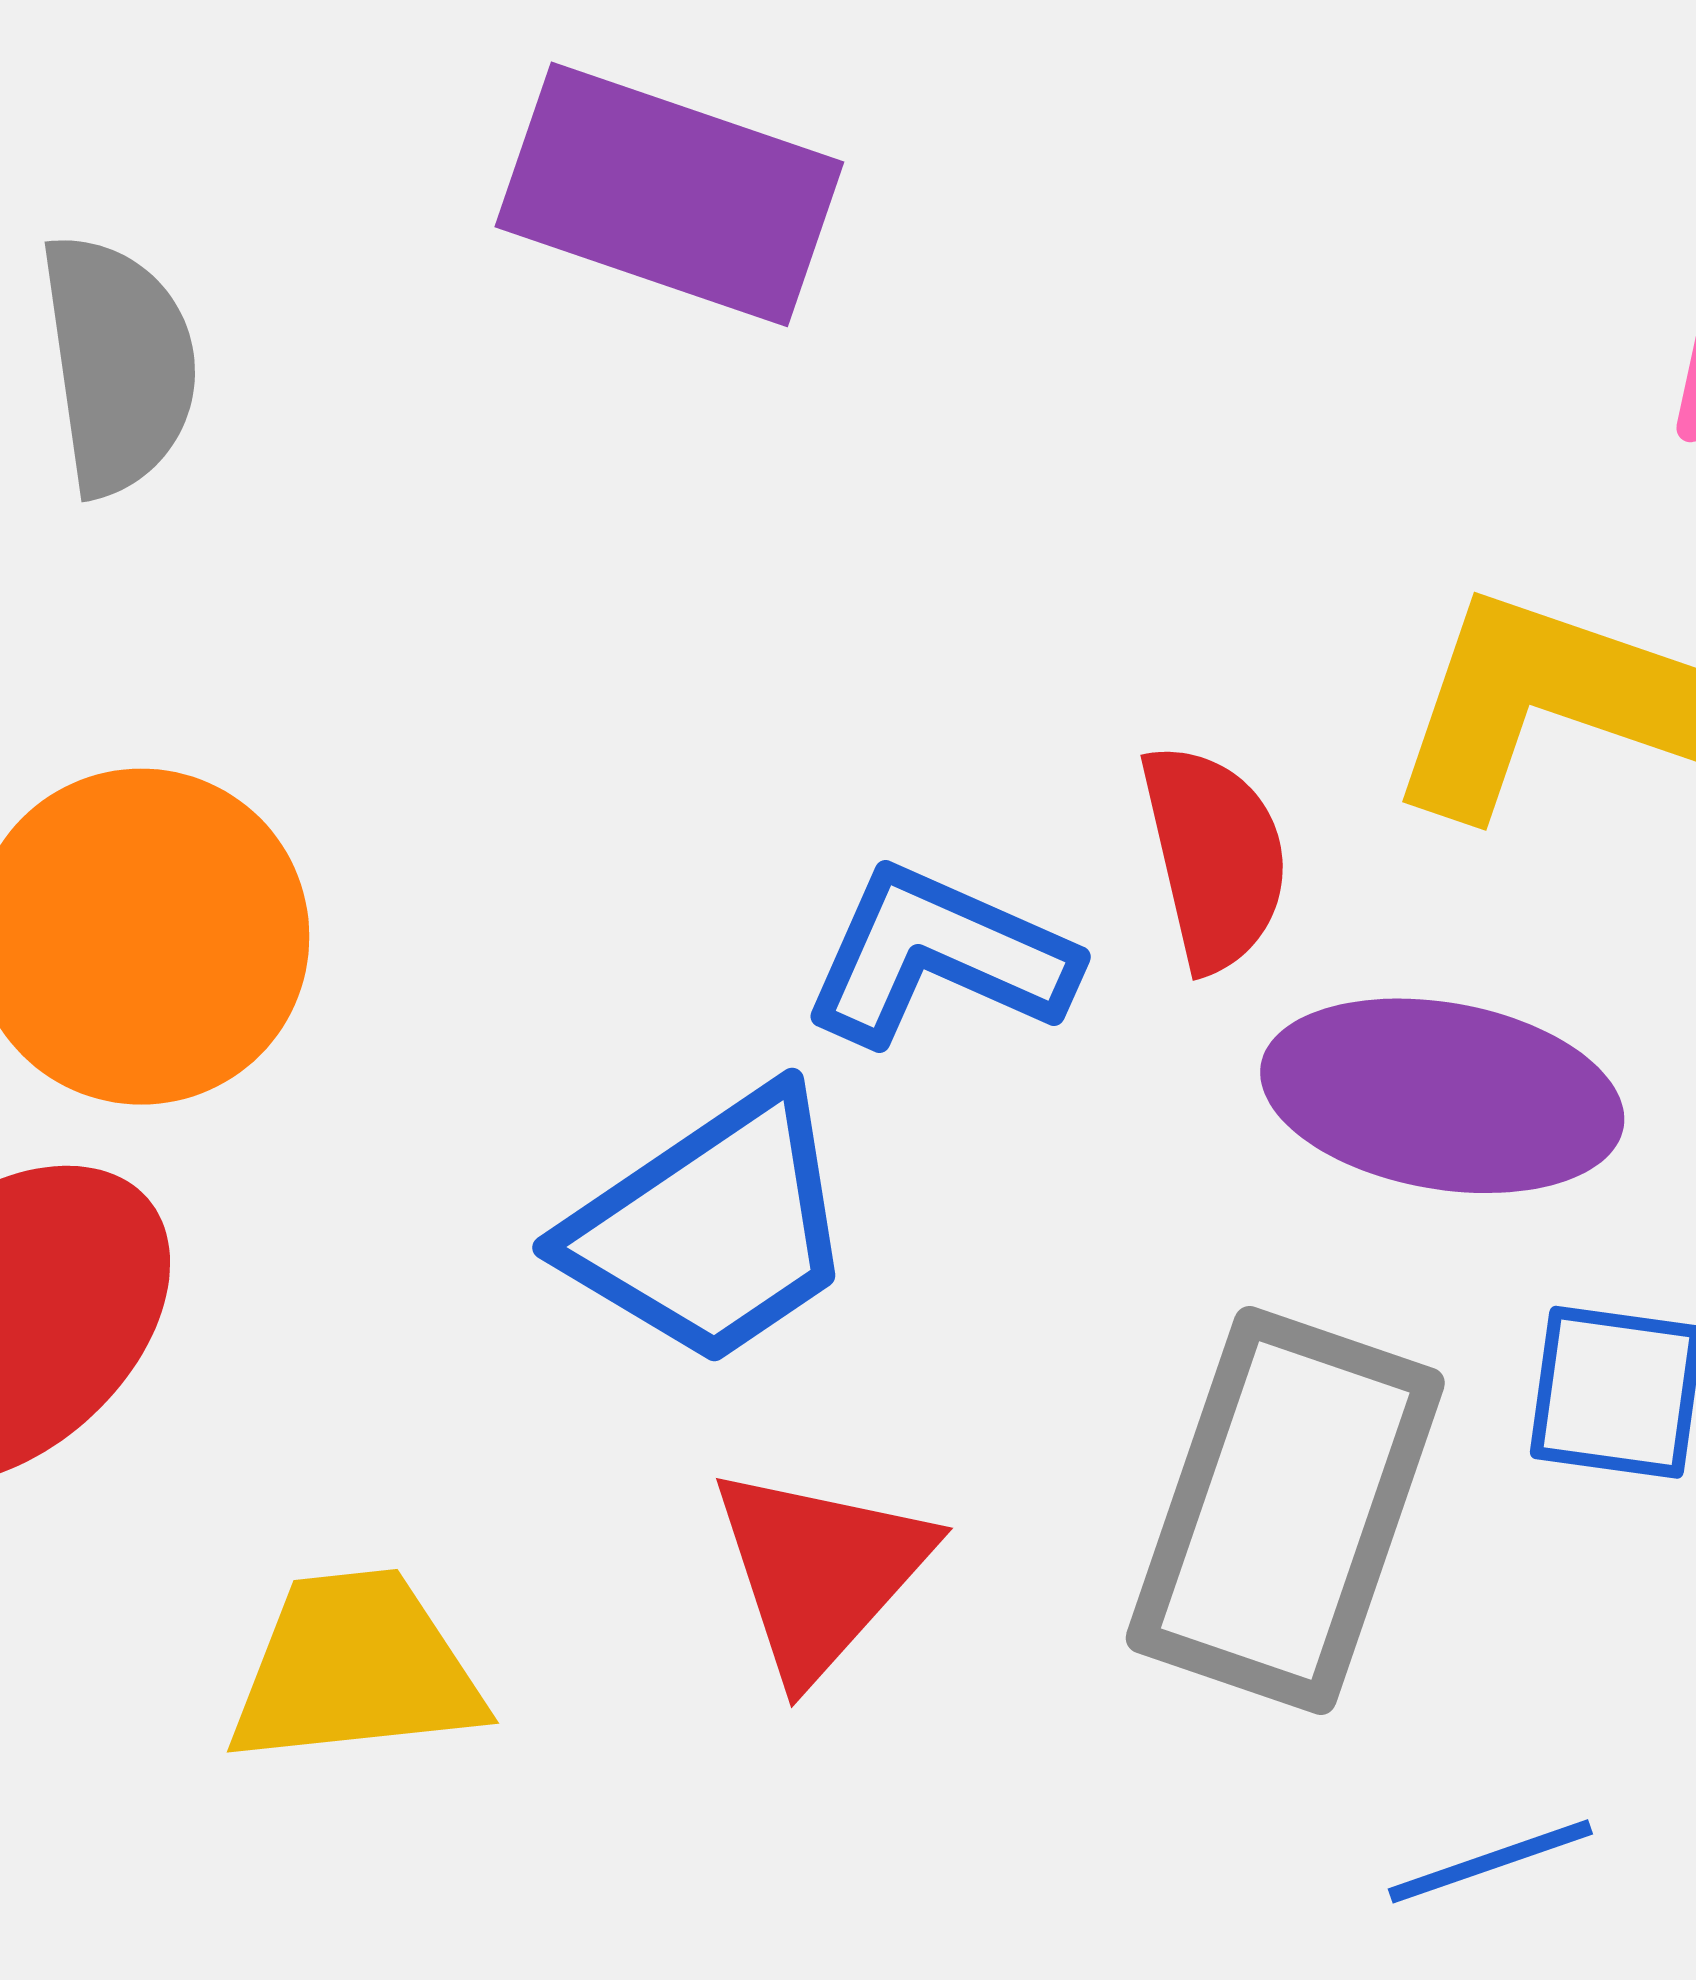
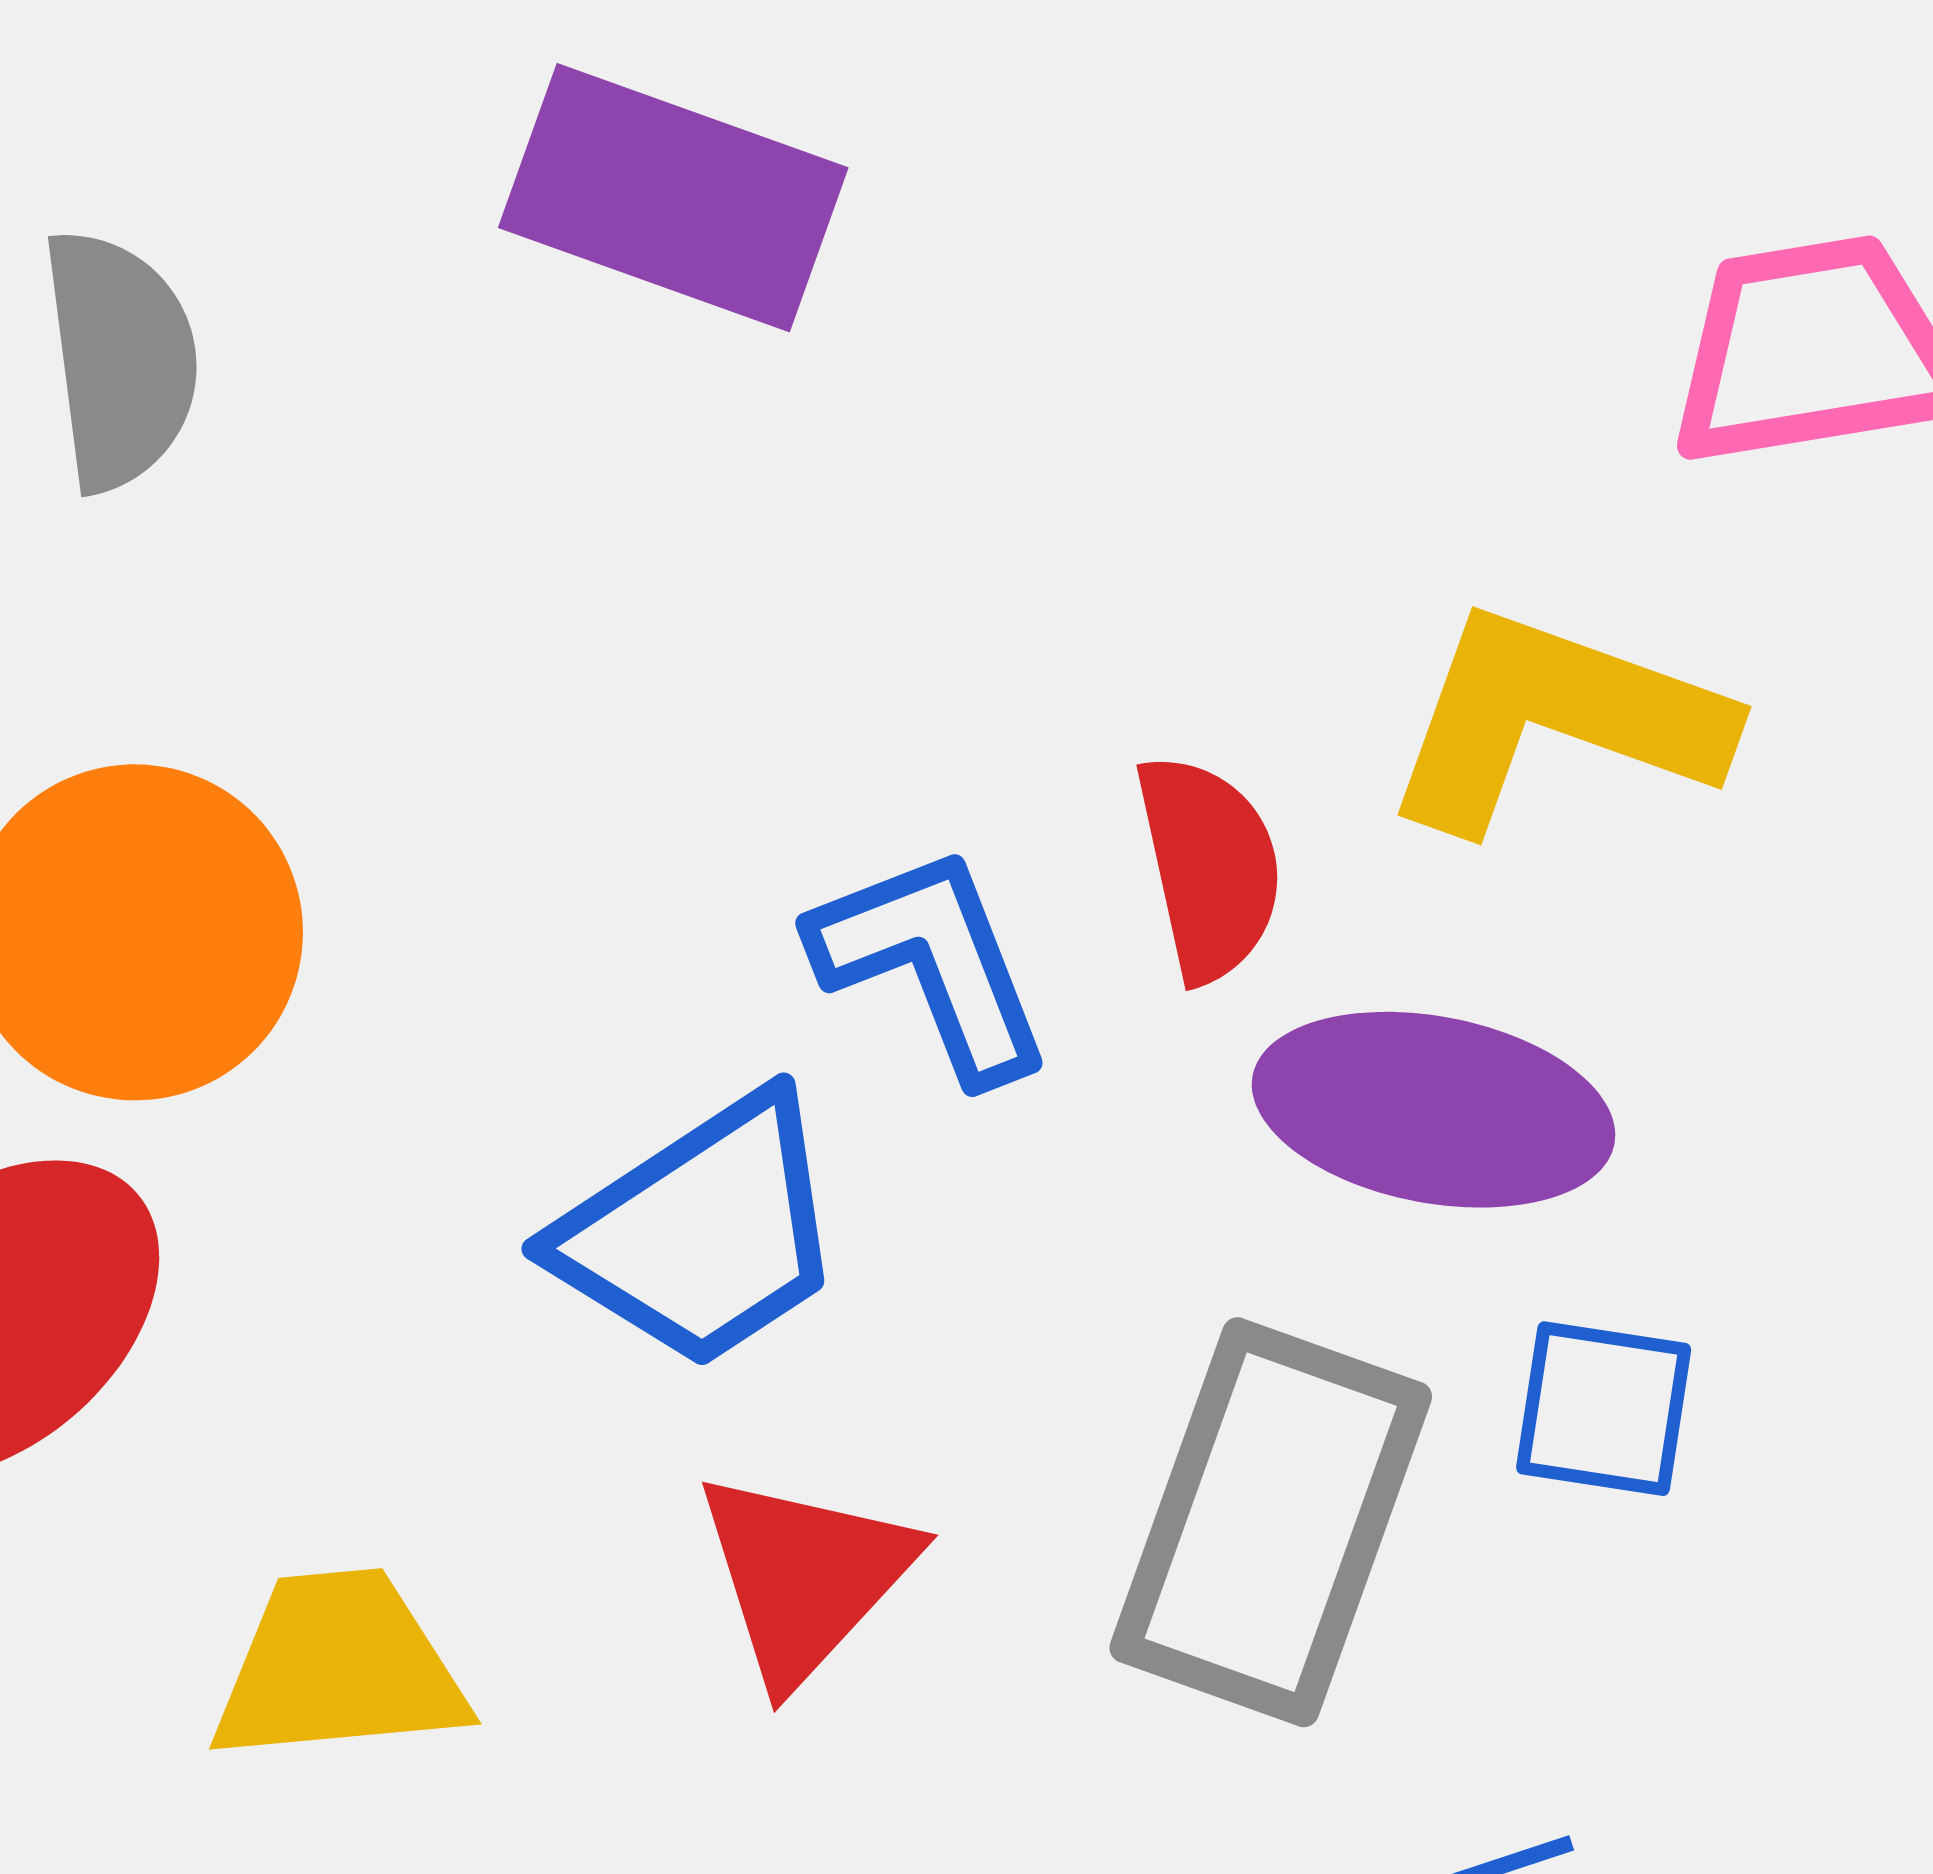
blue L-shape: (939, 956) -> (932, 963), turned 44

